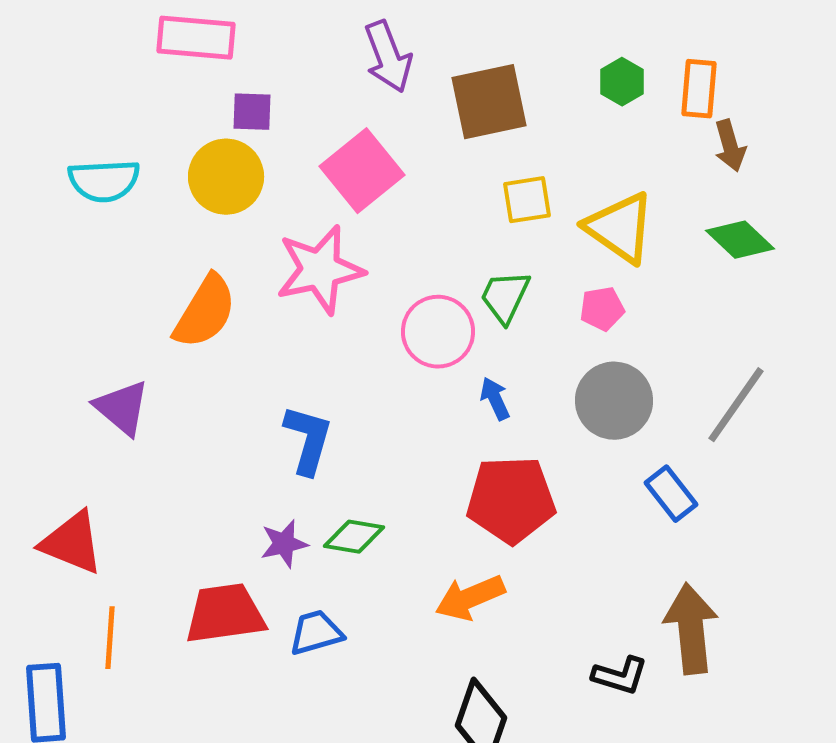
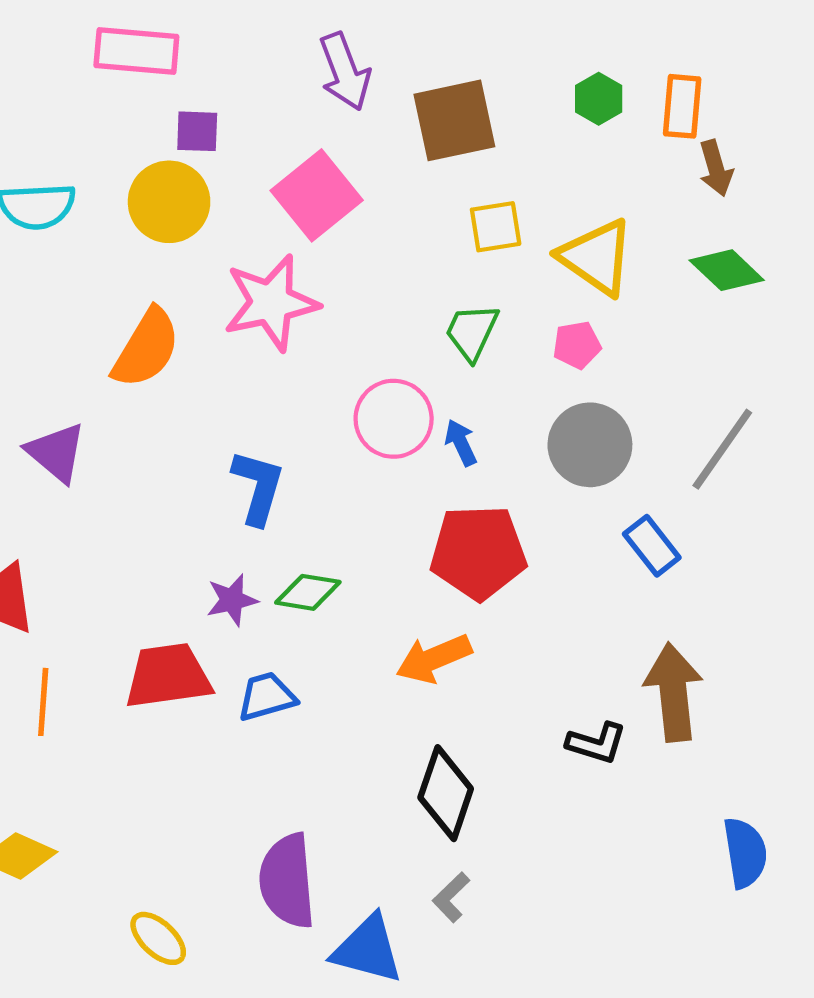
pink circle: (438, 332) -> (394, 419), moved

